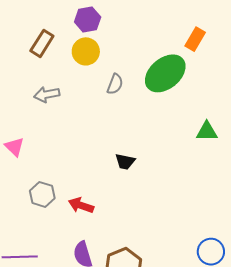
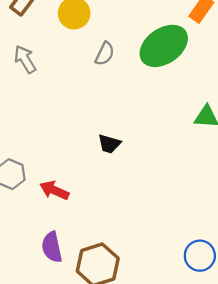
gray arrow: (47, 95) -> (25, 59), turned 65

